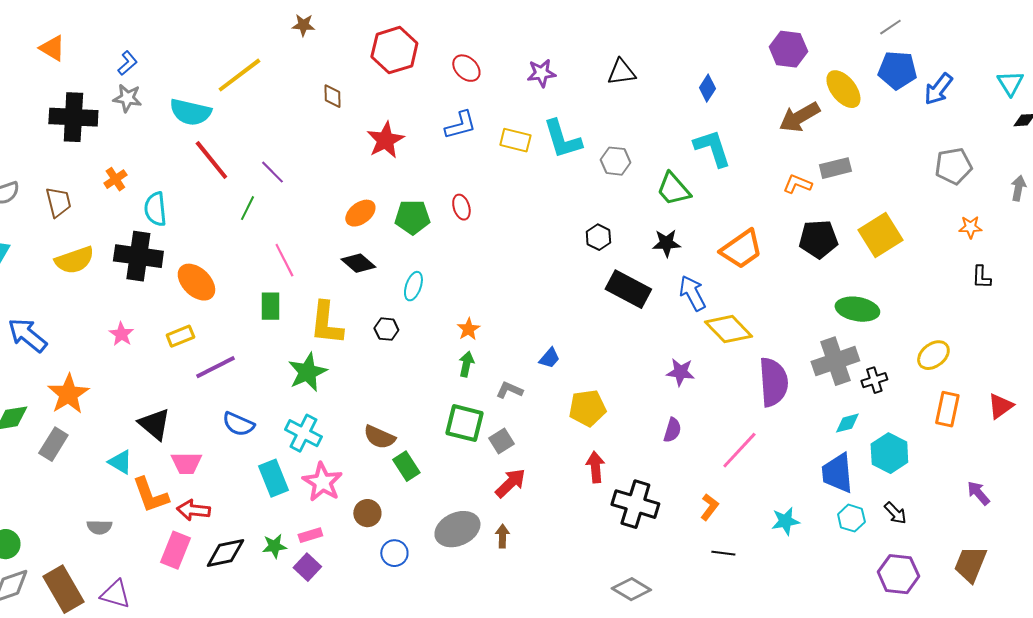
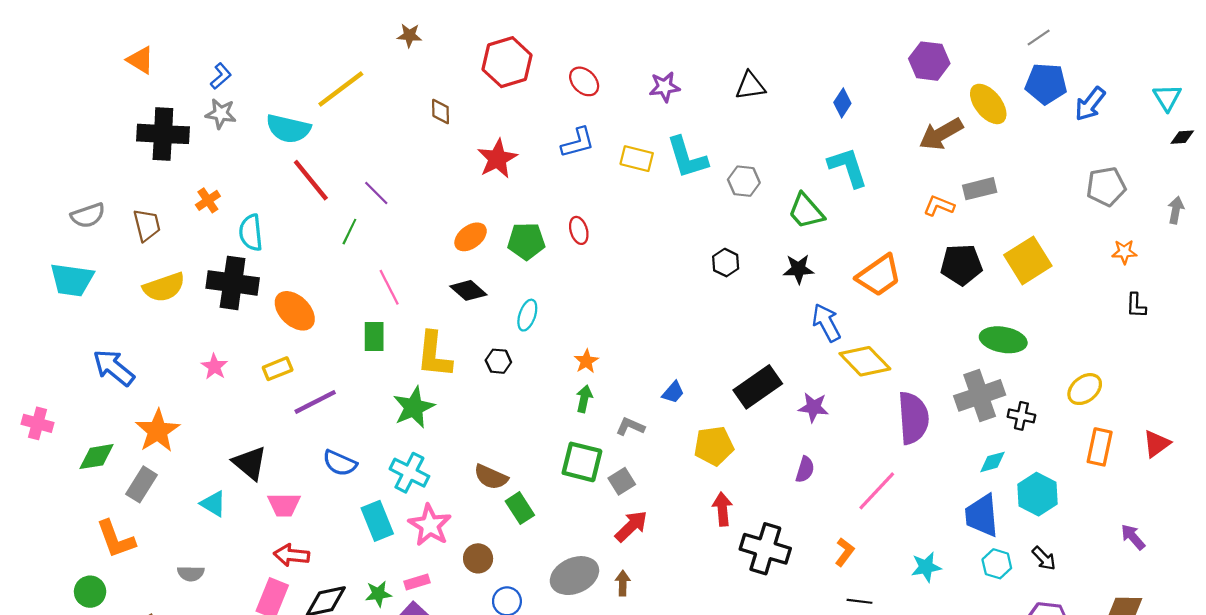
black rectangle: (628, 289) -> (758, 387), moved, turned -63
black cross: (874, 380) -> (1021, 416), turned 30
orange L-shape: (150, 495) -> (116, 539), moved

